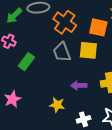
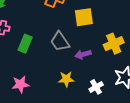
gray trapezoid: (62, 52) -> (60, 42), moved
pink star: (12, 99) -> (20, 84), turned 30

